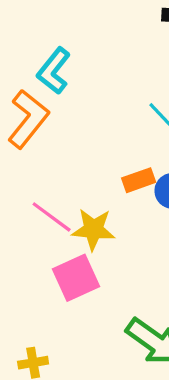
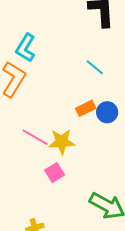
pink square: (76, 278) -> (55, 173), size x0.7

